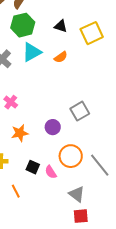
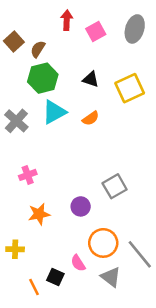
pink cross: (11, 102) -> (28, 175), turned 32
black square: (33, 167) -> (55, 277), moved
gray triangle: (77, 194) -> (111, 277), moved

